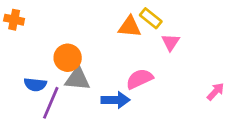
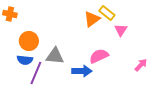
orange triangle: (130, 27) -> (92, 19), turned -42
orange circle: (68, 58) -> (29, 41), moved
pink arrow: (216, 92) -> (141, 65), moved

